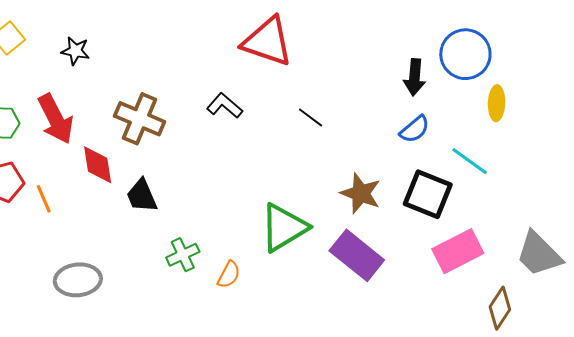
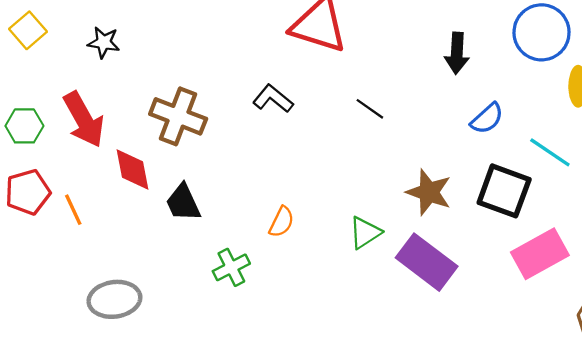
black arrow: (415, 77) -> (457, 53), moved
green triangle: (284, 228) -> (365, 233), moved, size x0.6
orange semicircle: (229, 275) -> (282, 222), moved

